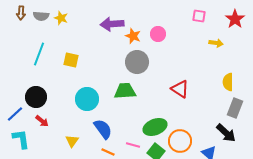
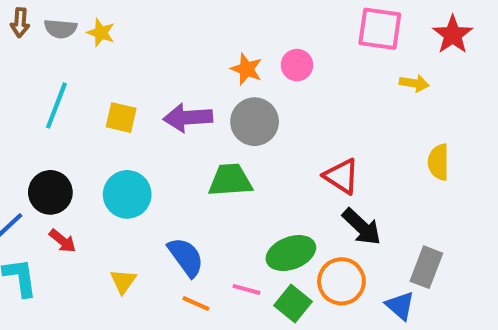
pink square: (199, 16) -> (380, 29), size x1.6
purple arrow: (112, 24) -> (188, 118), moved
cyan circle: (87, 99) -> (127, 194), moved
gray rectangle: (235, 108) -> (426, 267), moved
black arrow: (226, 133) -> (362, 227), moved

